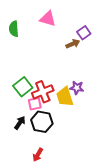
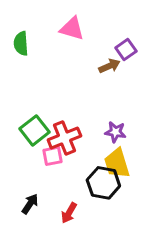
yellow trapezoid: (65, 97) -> (117, 163), moved
black hexagon: (42, 122) -> (103, 183), moved
black arrow: (20, 123) -> (30, 204), moved
red arrow: (38, 155) -> (69, 213), moved

